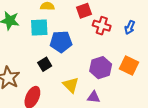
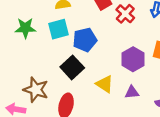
red cross: (102, 26) -> (125, 14), turned 36
black square: (45, 64) -> (72, 67), size x1.5

